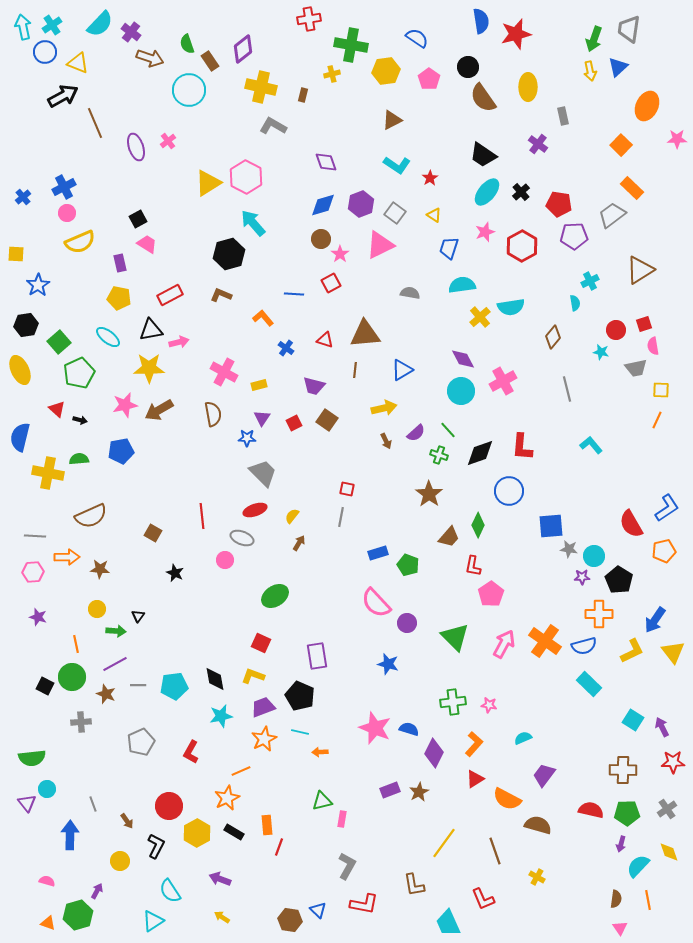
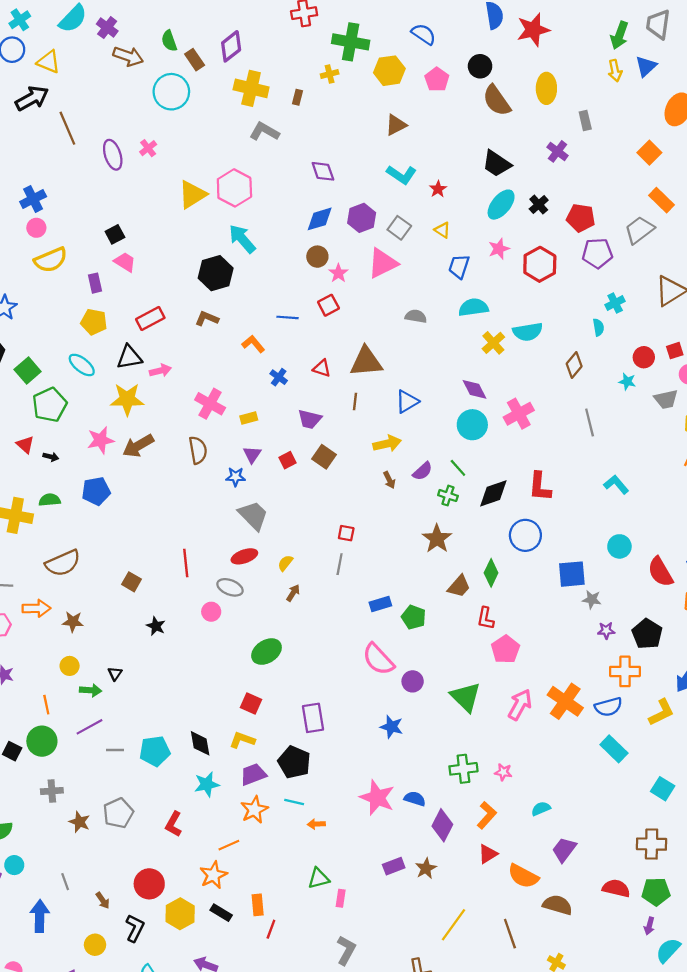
cyan circle: (594, 556) -> (619, 546), moved
brown star: (106, 694) -> (80, 822), moved

